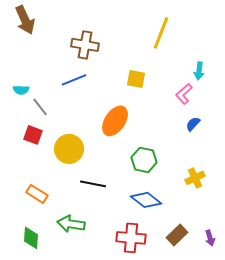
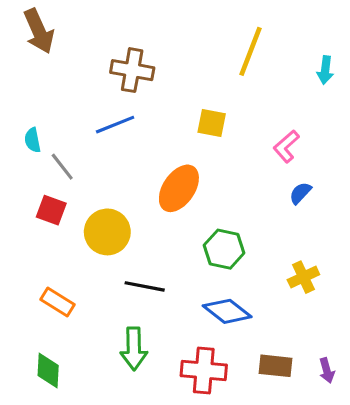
cyan arrow: (199, 71) -> (325, 70), moved
cyan semicircle: (21, 90) -> (33, 140), turned 77
green arrow: (71, 224) -> (134, 349), moved, turned -100
brown rectangle: (177, 235) -> (275, 366), turned 50

